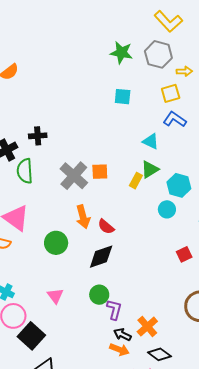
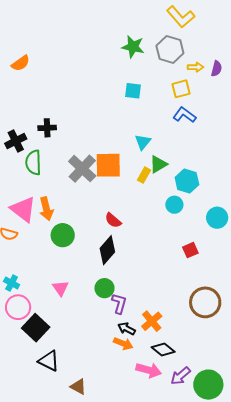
cyan triangle: (151, 141) -> (143, 142), moved, turned 42
orange square: (100, 172) -> (108, 165), size x1.6
orange arrow: (83, 217) -> (46, 209), moved
black diamond: (101, 257) -> (107, 250), turned -32

